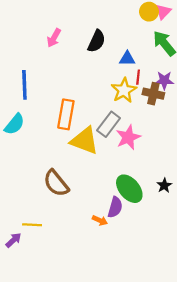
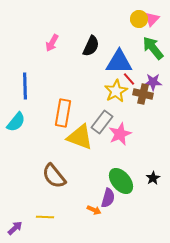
blue triangle: (127, 59) -> (119, 62), size x1.8
red line: (138, 77) -> (129, 79), turned -48
yellow line: (32, 225) -> (45, 217), moved

